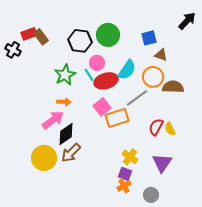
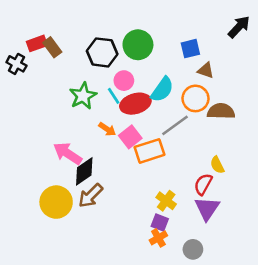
orange arrow: (64, 102) -> (107, 129), moved, turned 32
pink arrow: (53, 120) -> (68, 153), turned -110
red semicircle: (156, 127) -> (203, 184), moved

